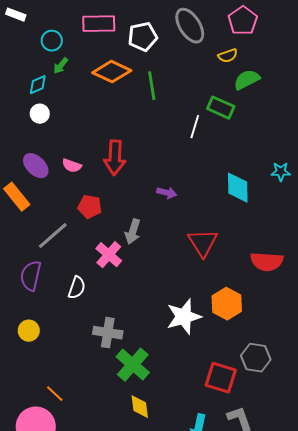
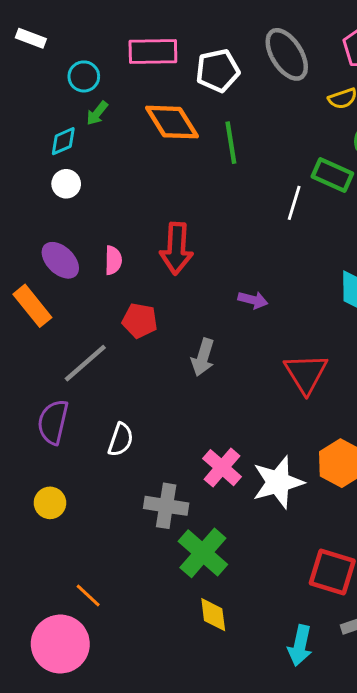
orange diamond: (112, 72) -> (172, 122), turned 33
pink semicircle: (72, 166) -> (113, 260), turned -108
pink cross: (109, 255) -> (222, 468), moved

